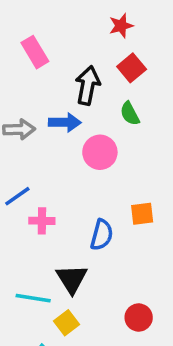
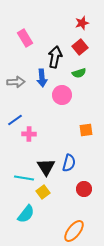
red star: (121, 26) -> (82, 23), moved
green semicircle: (130, 114) -> (79, 73), turned -80
blue arrow: (65, 122) -> (42, 78), turned 84
blue semicircle: (102, 235) -> (69, 163), moved

